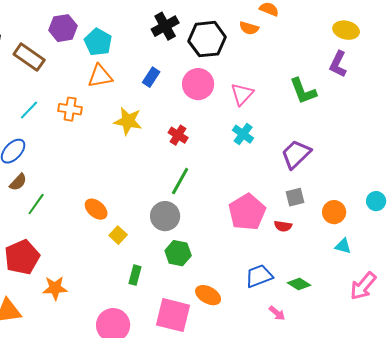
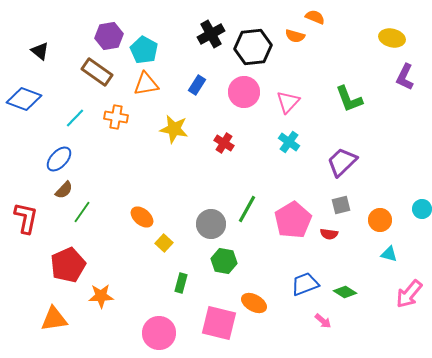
brown rectangle: (29, 57) -> (97, 72), moved
purple L-shape: (338, 64) -> (405, 77), moved
green line: (180, 181) -> (247, 209), moved

